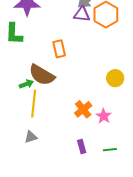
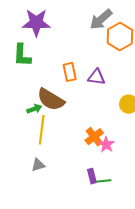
purple triangle: (82, 14) -> (96, 77), moved
pink star: (104, 116) -> (106, 145), moved
green line: (110, 150) -> (104, 181), moved

